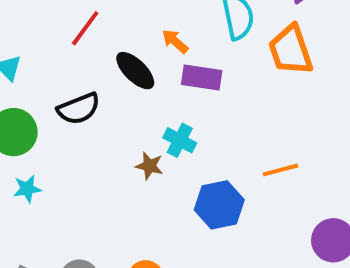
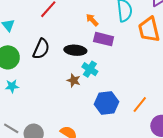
black ellipse: (135, 71) -> (75, 50), moved, turned -45
black semicircle: (79, 109) -> (41, 49), turned -50
orange line: (280, 170) -> (140, 104), moved, turned -42

